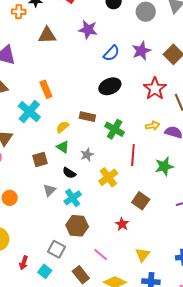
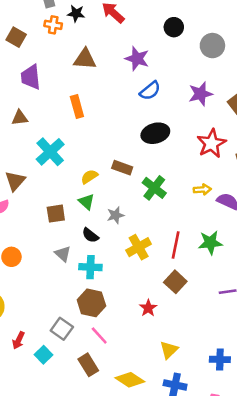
blue semicircle: (111, 53) -> (150, 91), moved
orange rectangle: (46, 89) -> (77, 106), moved
red line: (133, 155) -> (176, 245), moved
gray triangle: (50, 190) -> (63, 254), turned -40
cyan cross: (73, 198) -> (90, 267), turned 30
pink line: (101, 254) -> (99, 336), moved

